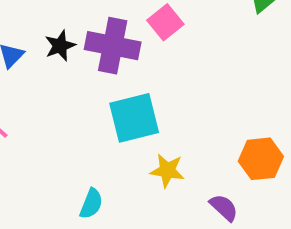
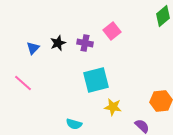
purple cross: (113, 46) -> (85, 43), size x0.6
cyan semicircle: (91, 204) -> (74, 124), turned 84

